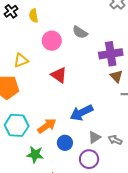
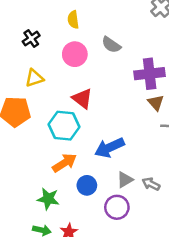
black cross: (11, 11) -> (31, 39), moved
yellow semicircle: (34, 16) -> (73, 20), moved
cyan hexagon: (17, 125) -> (64, 126), moved

